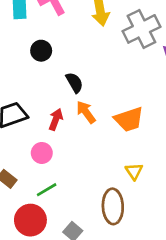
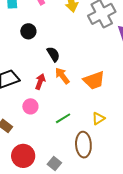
yellow triangle: (134, 171) -> (98, 118), turned 32
green line: (47, 190) -> (63, 118), moved

